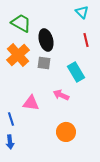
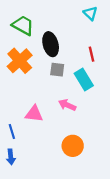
red line: (86, 40) -> (91, 54), moved
gray square: (44, 63) -> (57, 70), moved

